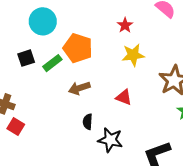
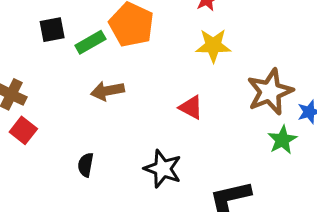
brown arrow: (79, 88) -> (107, 91), moved
black semicircle: (88, 122) -> (86, 165), moved

